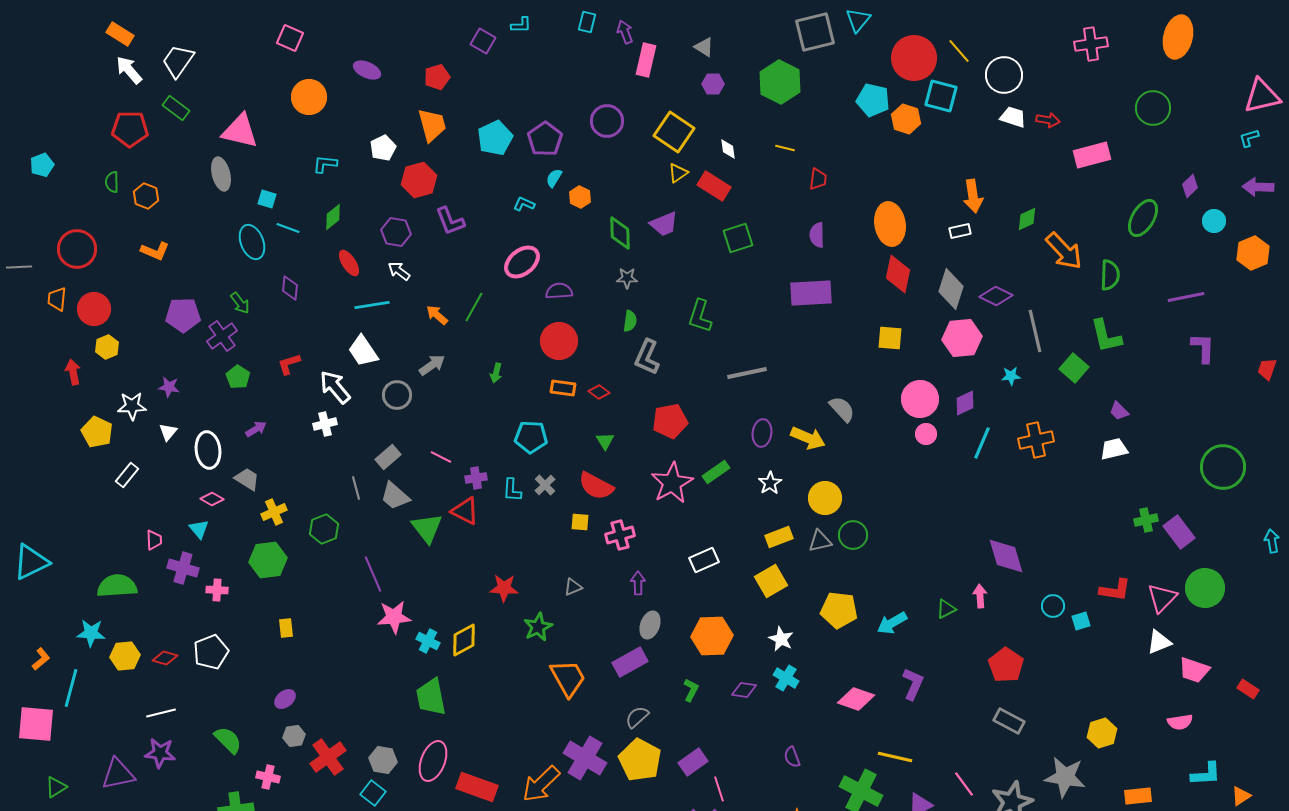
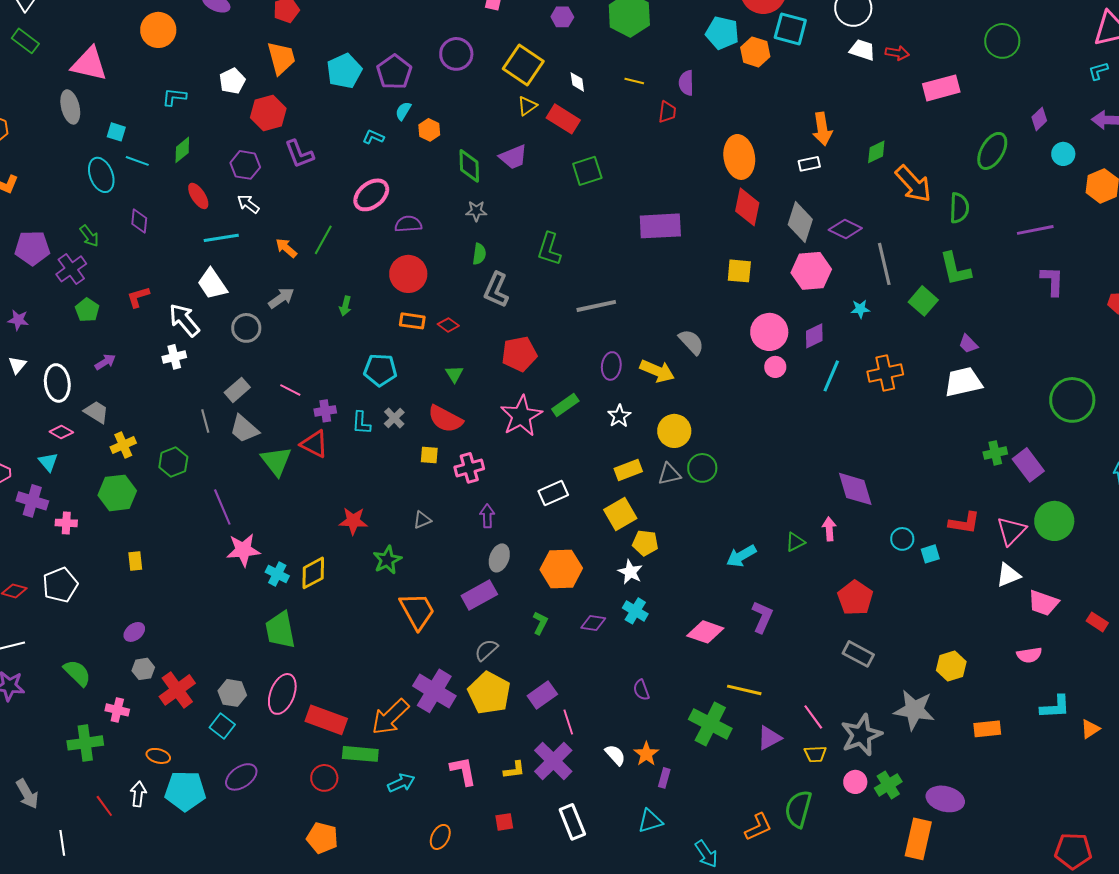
purple semicircle: (817, 235) -> (686, 83), moved
white trapezoid: (1114, 449) -> (963, 382), size x1.4
yellow pentagon: (839, 610) -> (645, 543), moved, size x0.7

